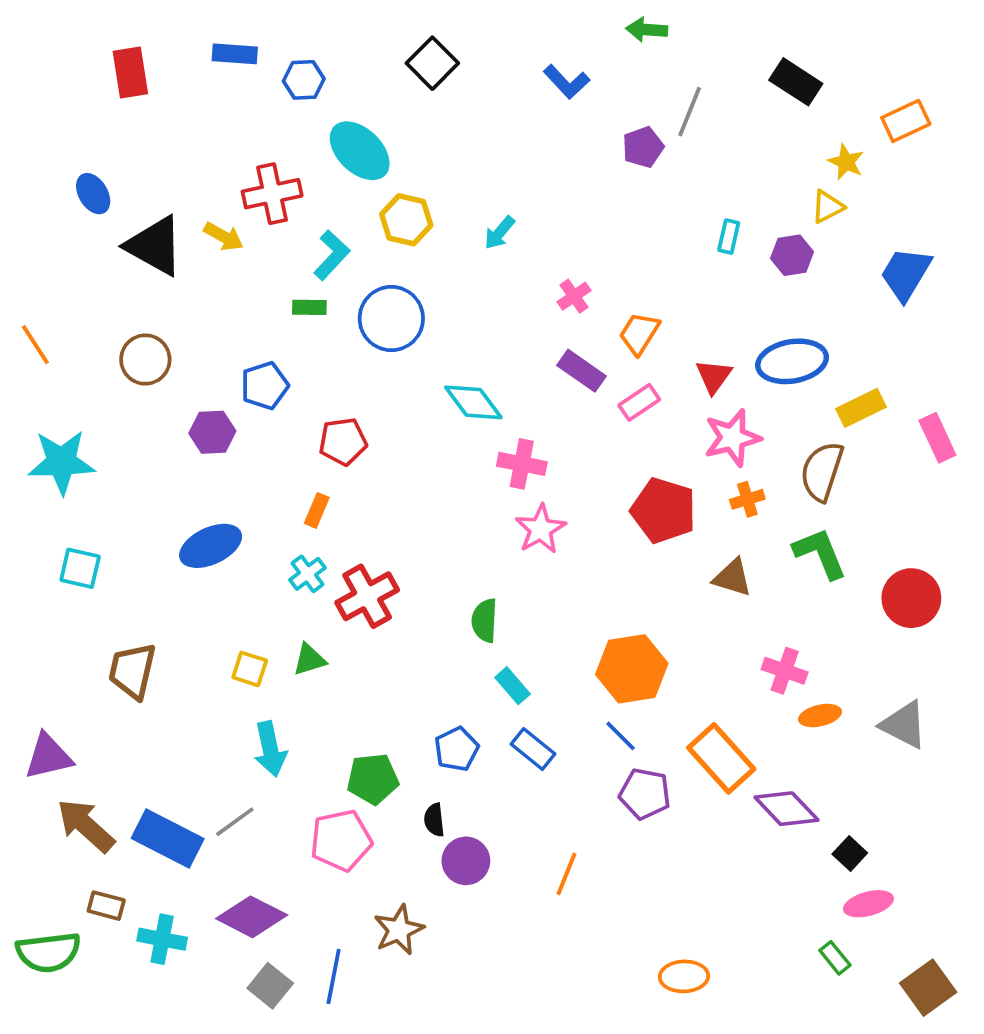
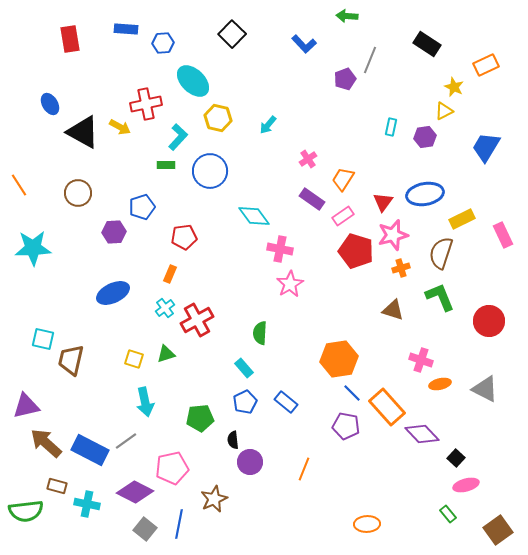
red pentagon: (663, 510) -> (356, 251), moved
cyan square: (80, 568) -> (43, 339), moved
cyan rectangle: (513, 686) -> (244, 368), moved
blue line: (621, 736) -> (352, 393), moved
pink pentagon: (341, 840) -> (172, 468), moved

